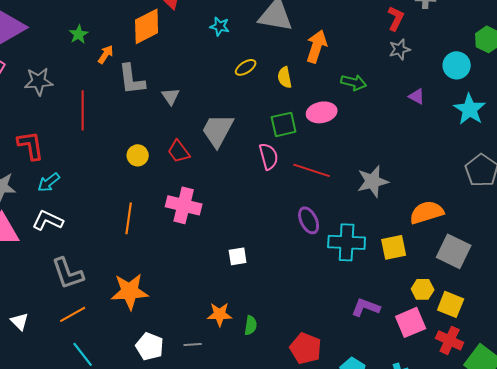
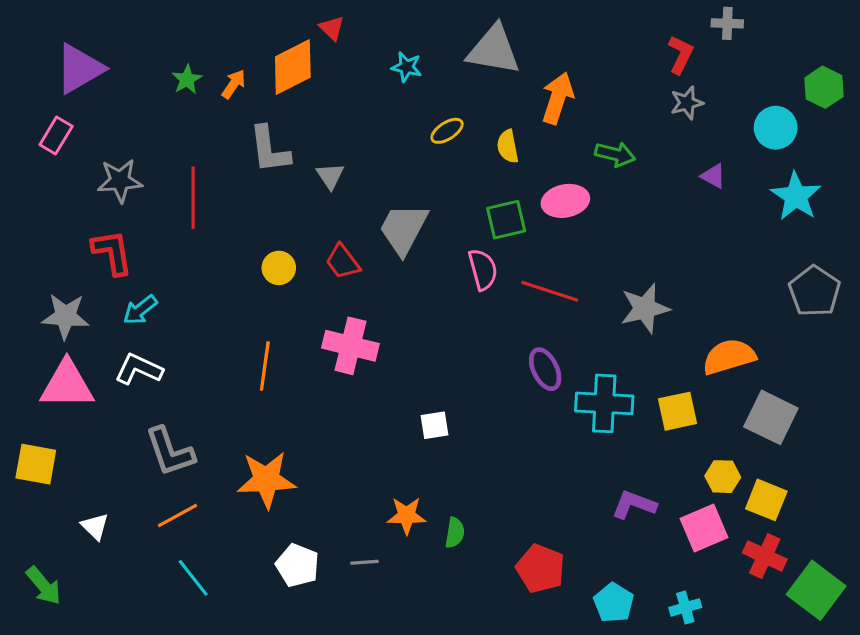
orange arrow: (106, 54) -> (234, 84), moved
gray star: (39, 81) -> (120, 181), moved

